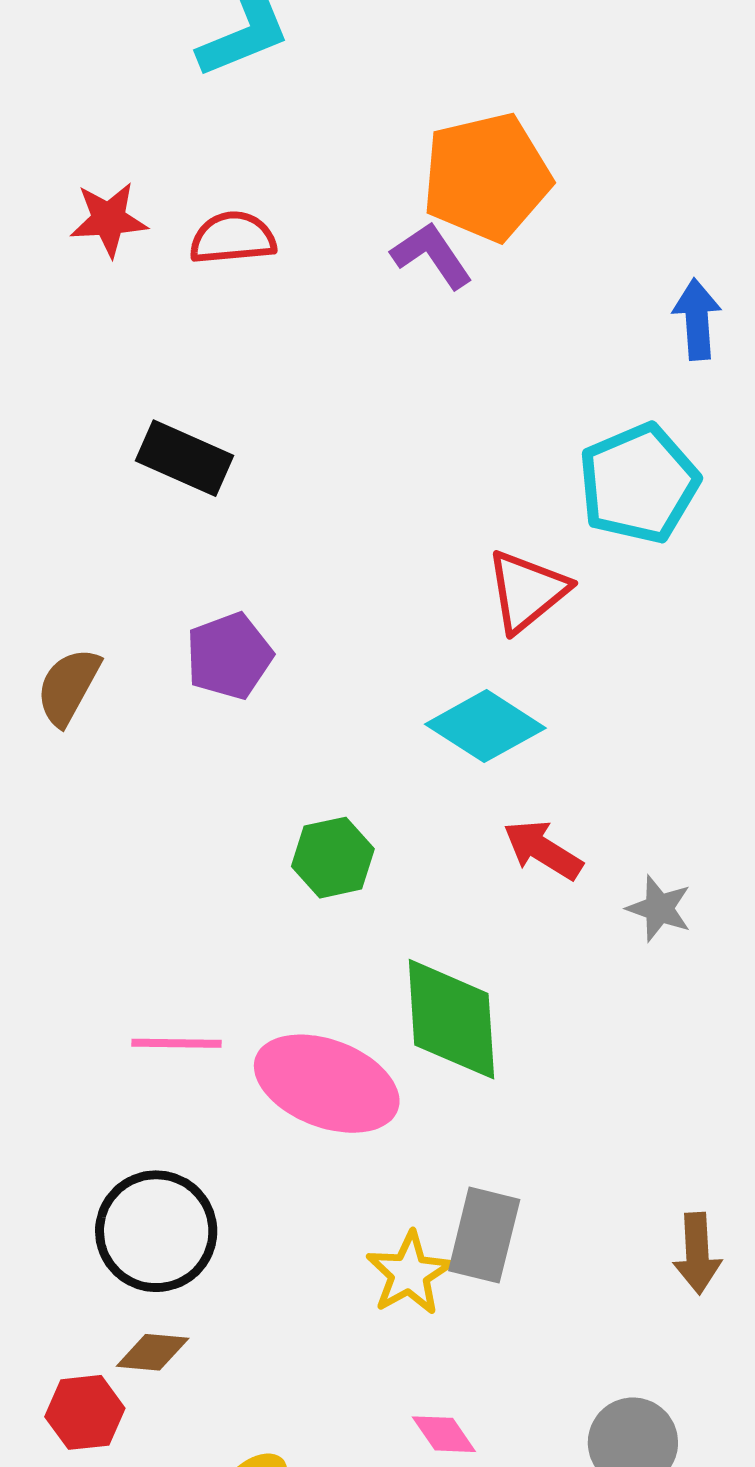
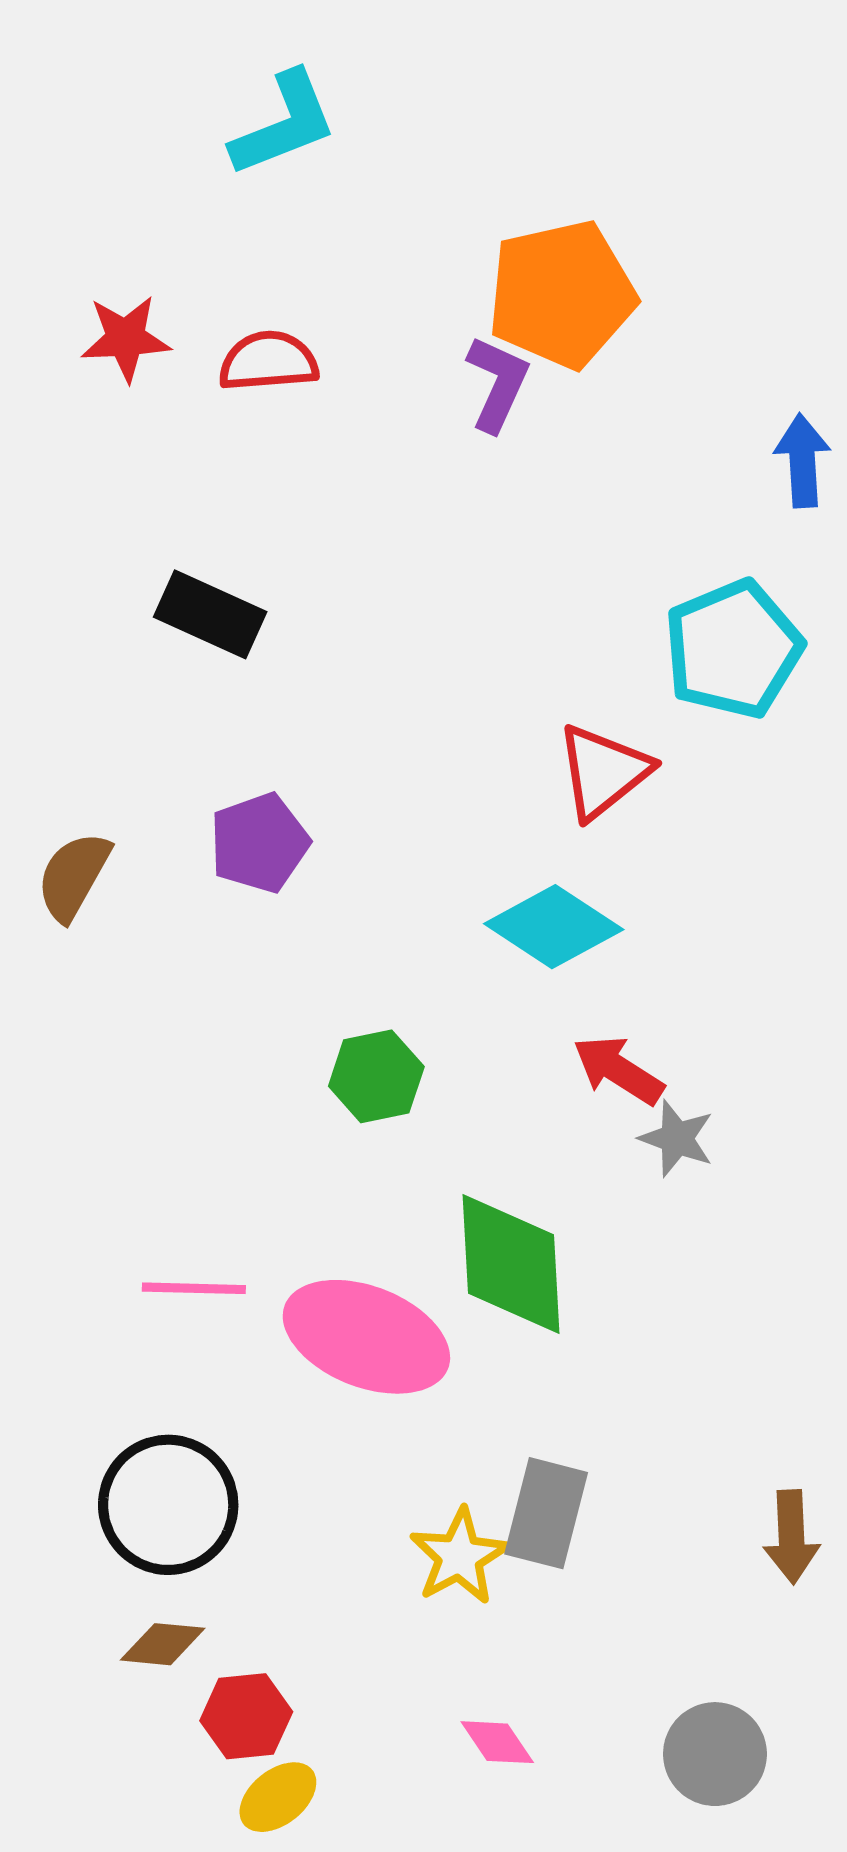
purple L-shape: (432, 255) -> (498, 384), turned 58
gray star: (659, 908) -> (677, 1138), moved
red hexagon: (85, 1412) -> (246, 1716), moved

